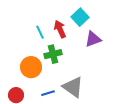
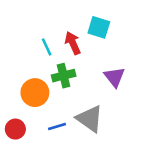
cyan square: (80, 17) -> (99, 27), turned -30
purple triangle: (93, 39) -> (114, 77), moved, turned -48

